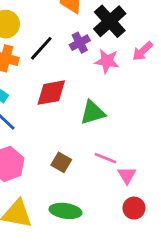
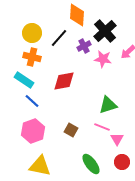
black line: (41, 48) -> (59, 38), moved
green triangle: (93, 113) -> (108, 105), moved
green ellipse: (66, 211) -> (91, 164), moved, turned 45

